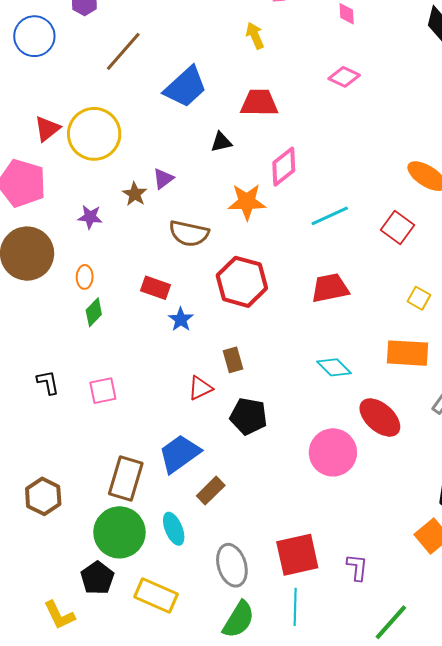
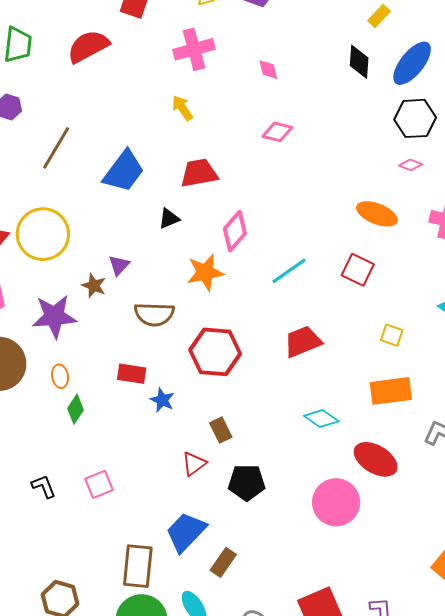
purple star: (90, 217) -> (54, 316), size x1.8

